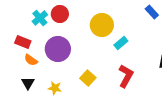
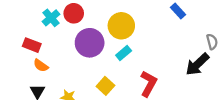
cyan rectangle: (121, 43) -> (124, 53), moved
purple circle: (58, 49) -> (90, 43), moved

